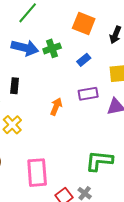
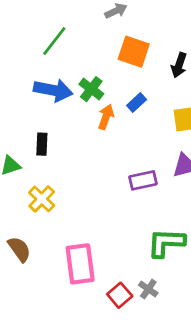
green cross: (52, 48) -> (91, 89), turned -30
purple rectangle: (88, 94) -> (143, 180), moved
orange arrow: (56, 107) -> (106, 117), moved

